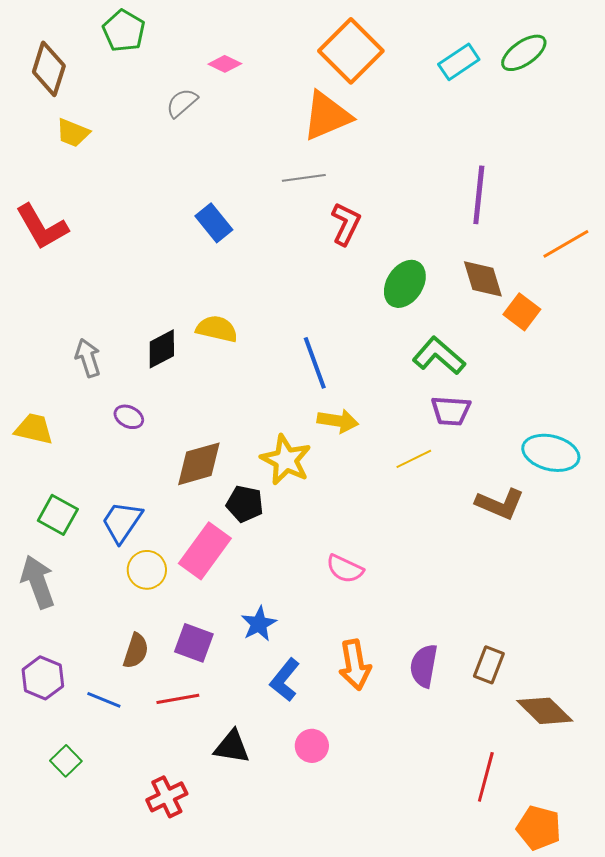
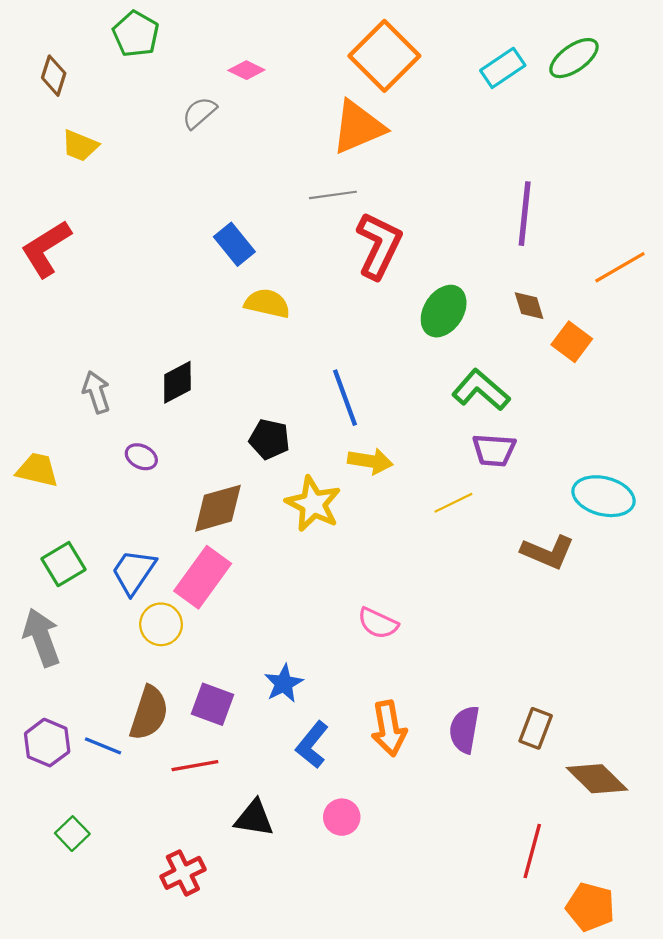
brown diamond: (49, 69) -> (54, 76), size x0.7
red L-shape: (346, 224) -> (379, 245), size x1.4
red L-shape: (42, 227) -> (46, 249), turned 88
brown diamond: (483, 279) -> (529, 306), size x0.7
yellow semicircle: (217, 329) -> (267, 303), moved
black pentagon: (245, 504) -> (269, 439), moved
green square: (58, 515) -> (64, 564), turned 30
pink rectangle: (205, 551) -> (203, 577), moved
brown semicircle: (136, 651) -> (149, 713), size x1.4
blue line: (104, 700) -> (103, 746), moved

